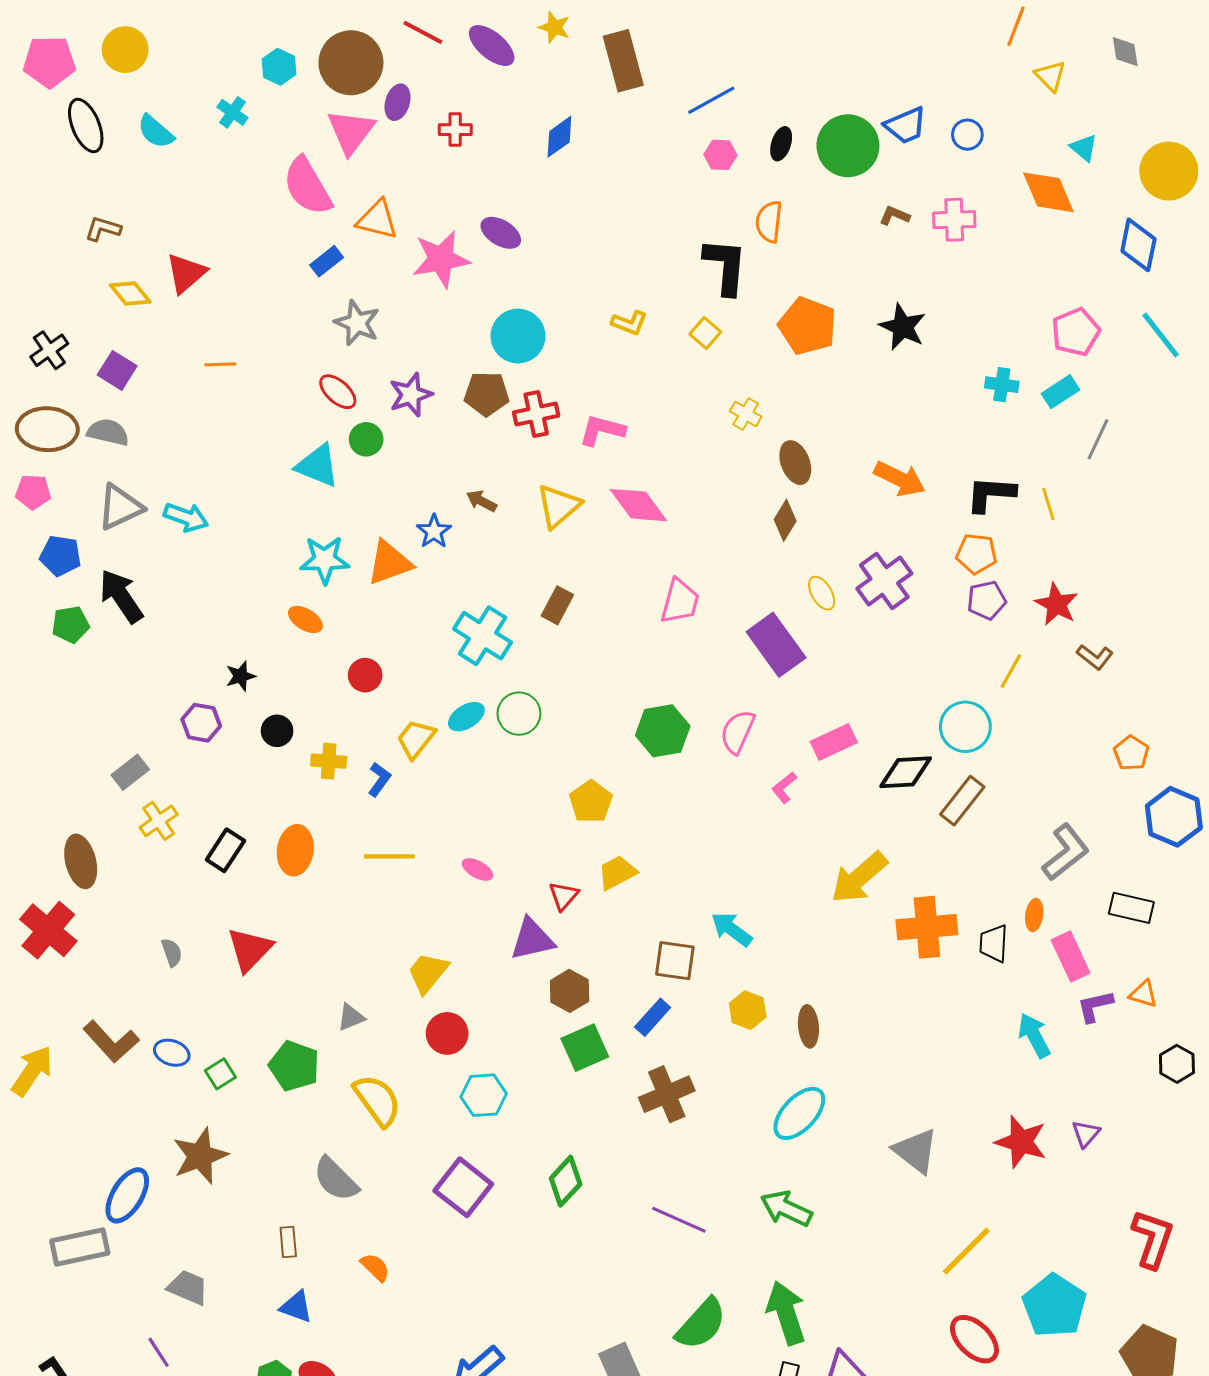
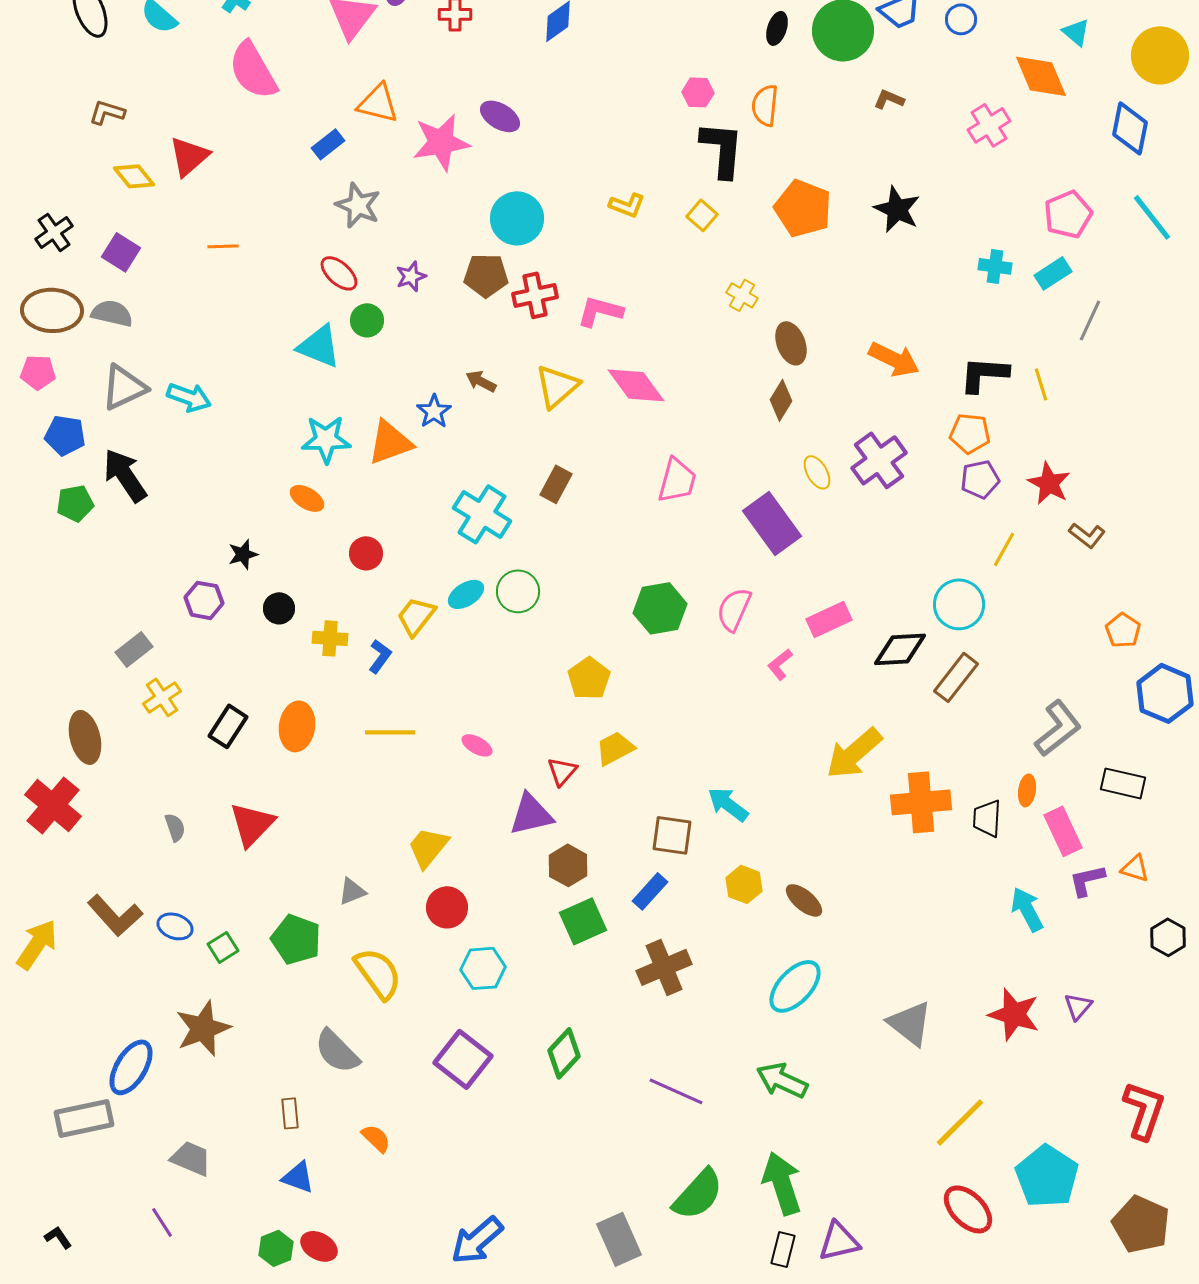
pink hexagon: (720, 155) -> (698, 92), moved
pink semicircle: (307, 186) -> (253, 70), moved
pink cross: (954, 220) -> (989, 125), moved, turned -30
purple star: (411, 395) -> (411, 276), size x0.7
brown ellipse: (808, 1026) -> (804, 900), turned -45

